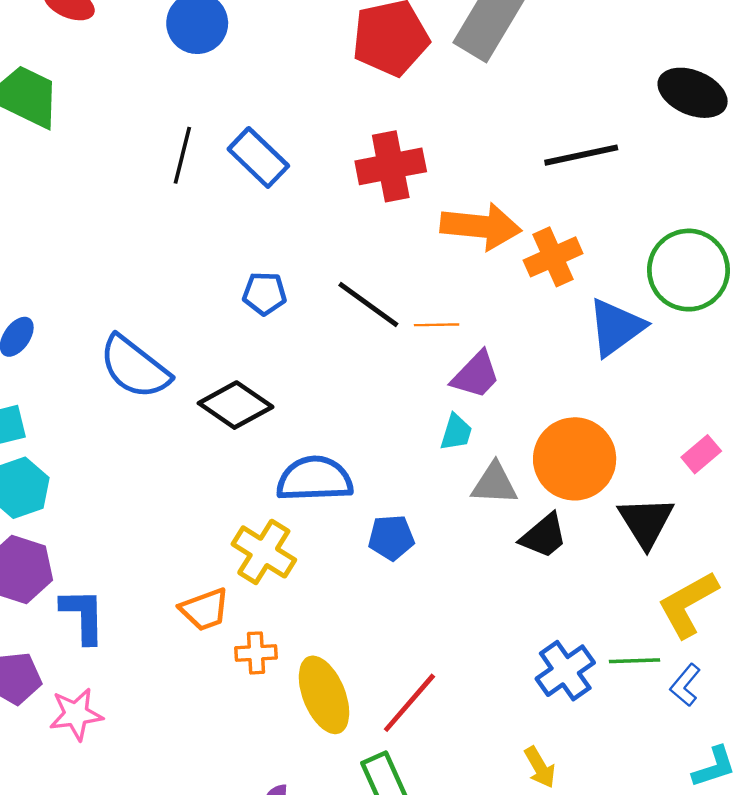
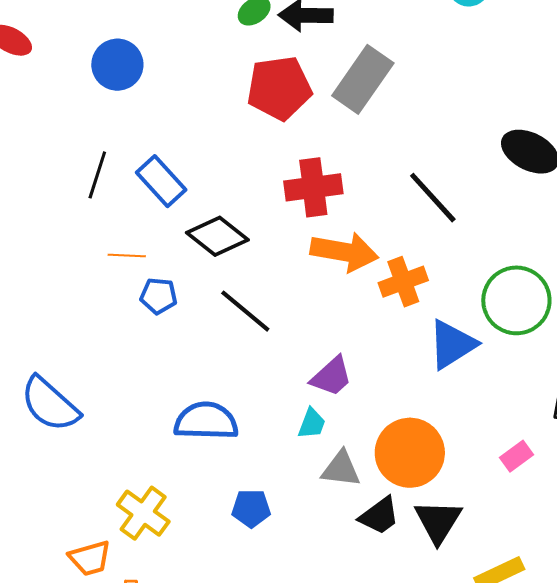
black line: (581, 155) -> (433, 198), turned 56
red cross: (391, 166) -> (313, 187), moved
orange line: (437, 325) -> (127, 256), moved
blue semicircle: (135, 367) -> (50, 404), moved
black diamond: (236, 405) -> (217, 236), moved
blue semicircle: (315, 479) -> (206, 421), moved
black triangle: (646, 522) -> (438, 521), moved

